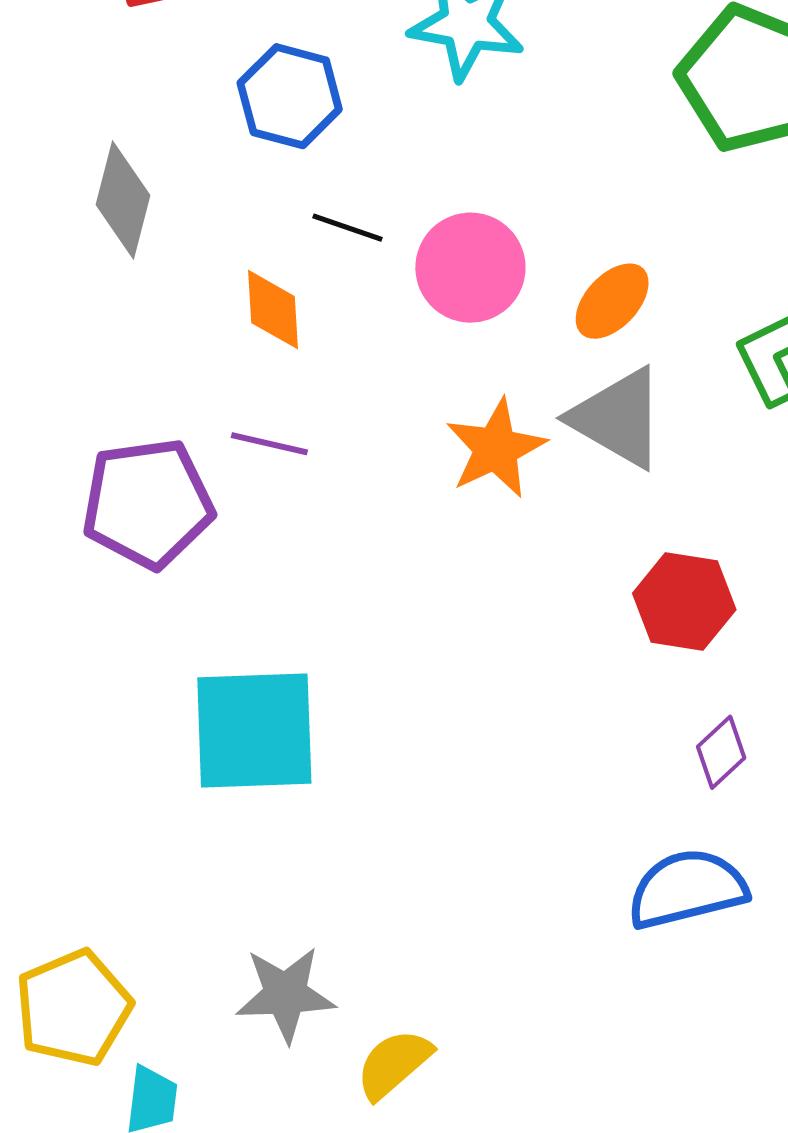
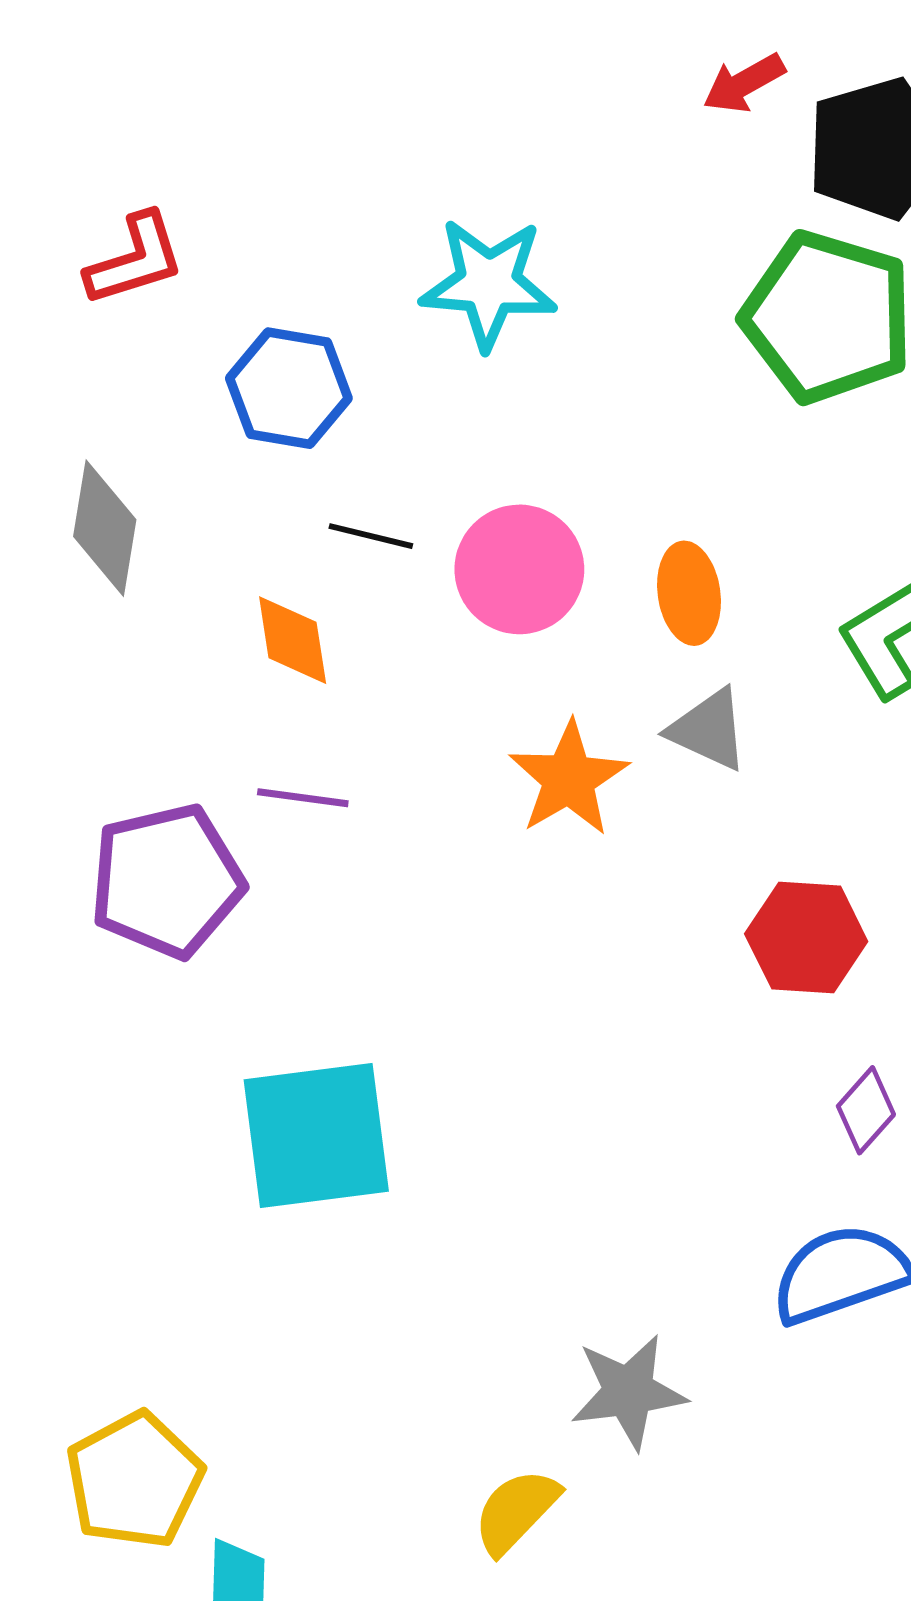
orange ellipse: (612, 301) -> (689, 593), turned -46
gray triangle: (618, 418) -> (709, 730), size x0.7
gray star: (285, 994) -> (628, 1392), moved

